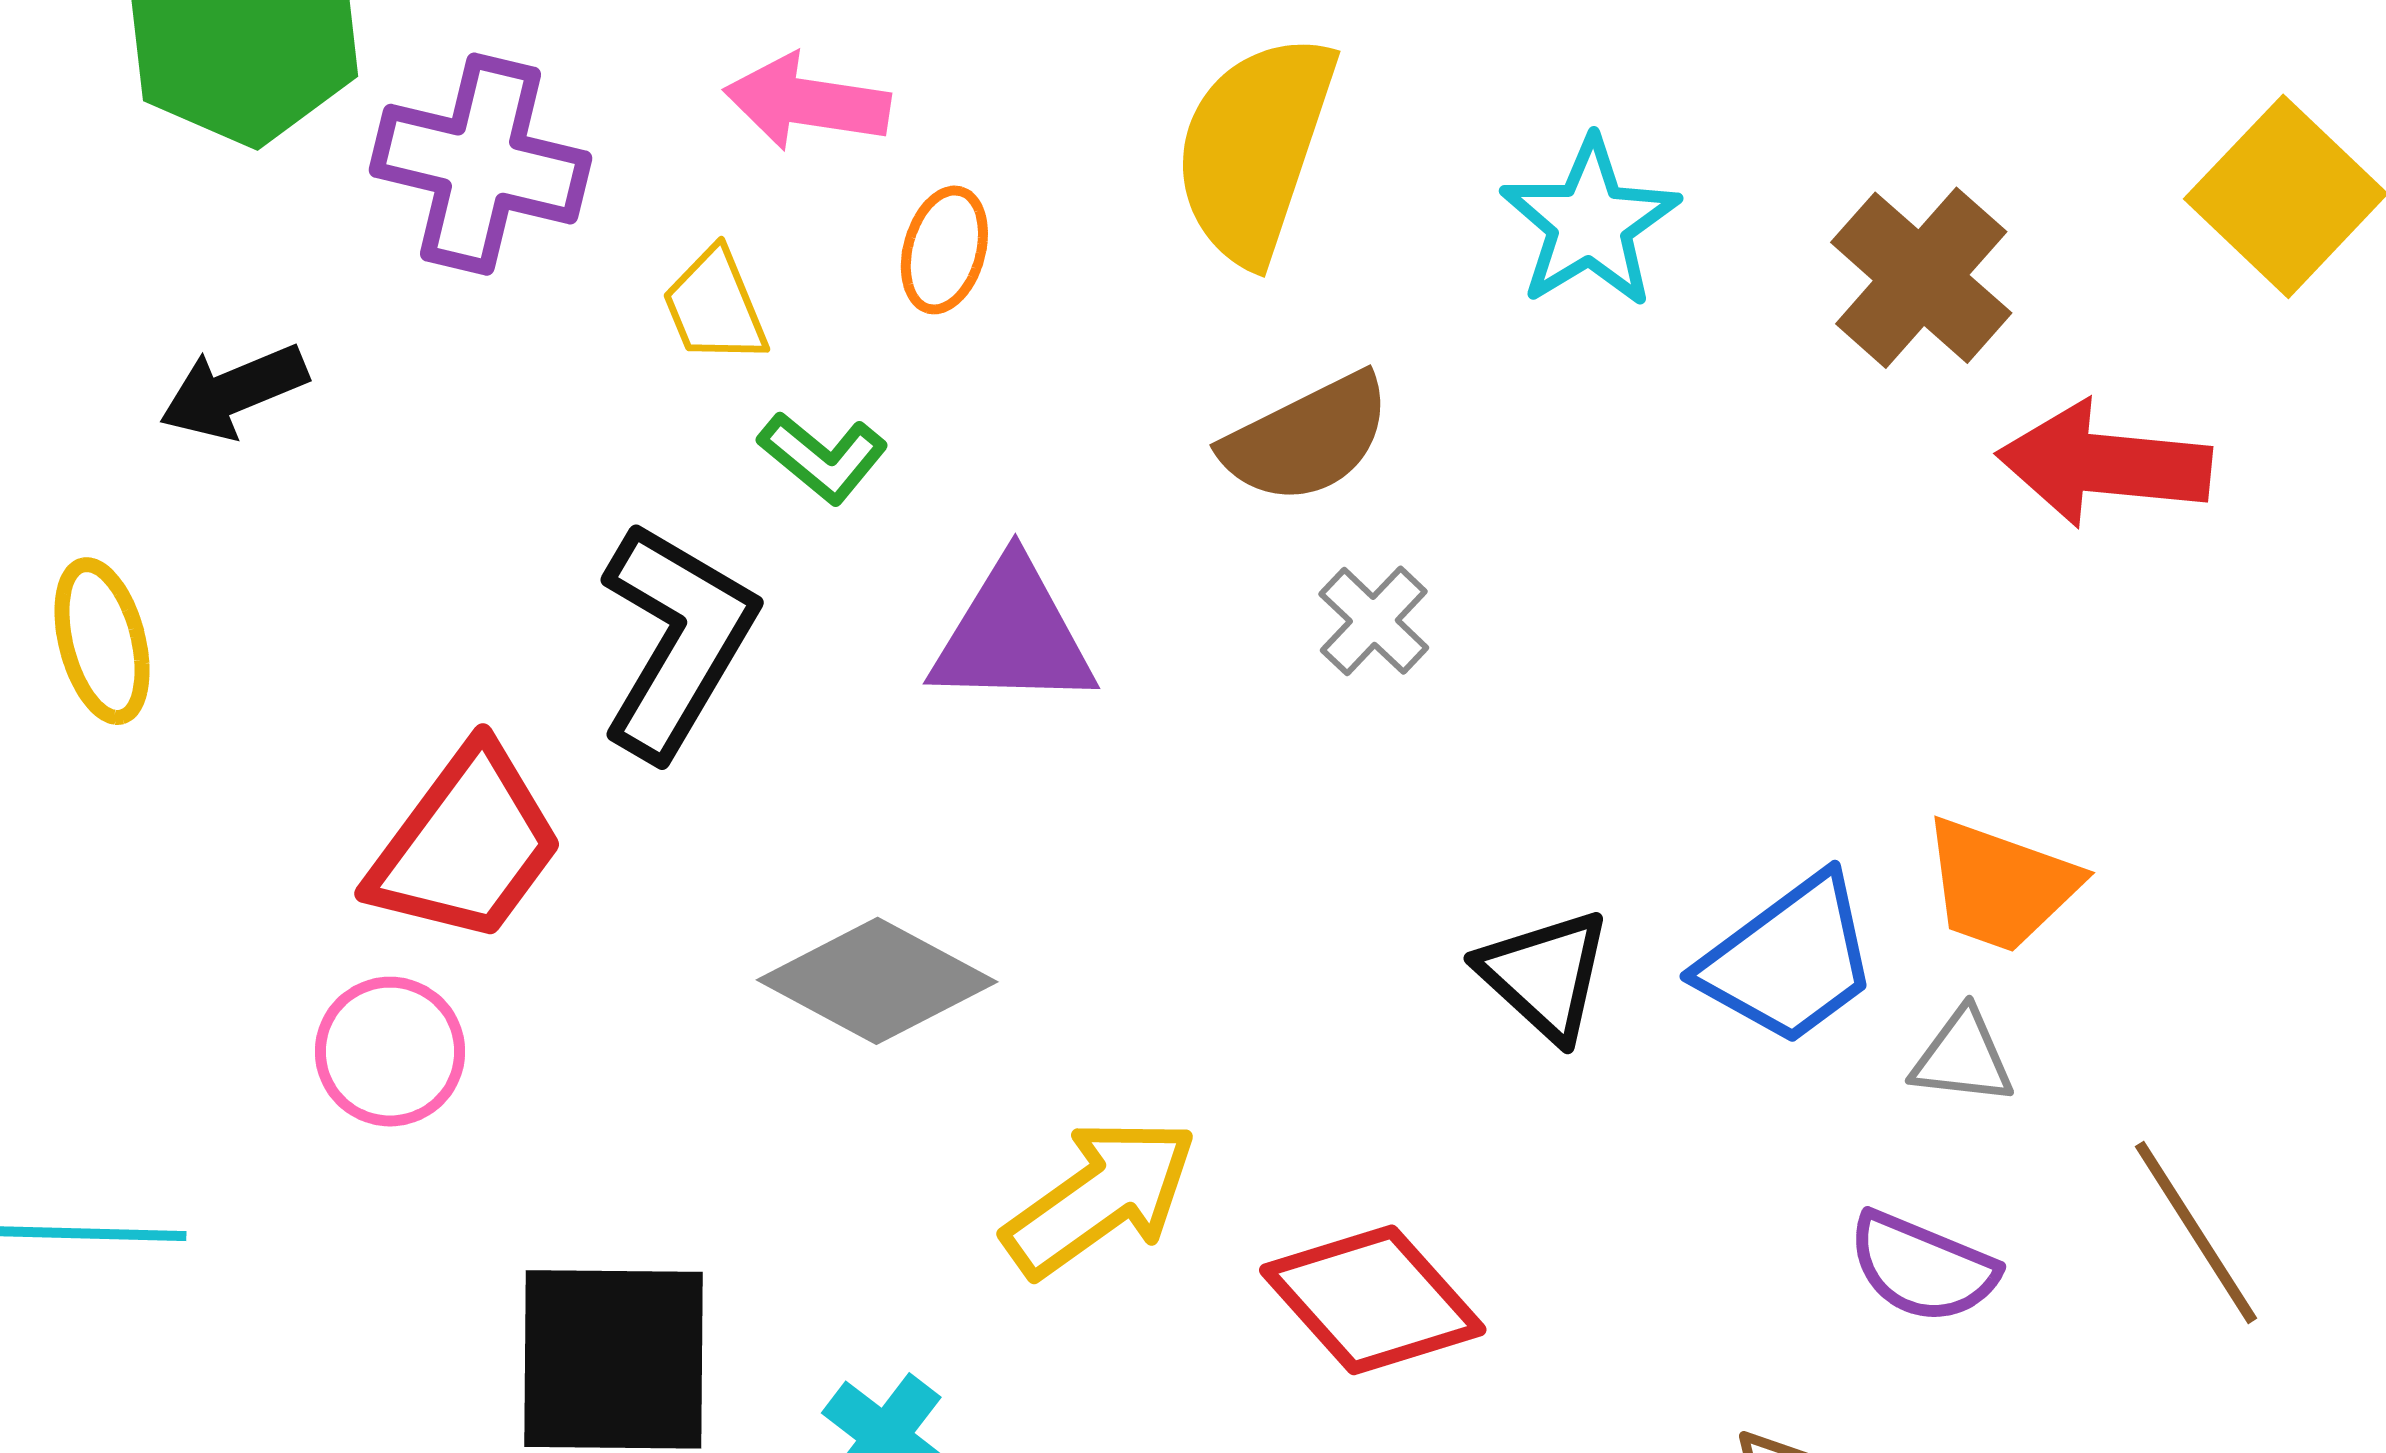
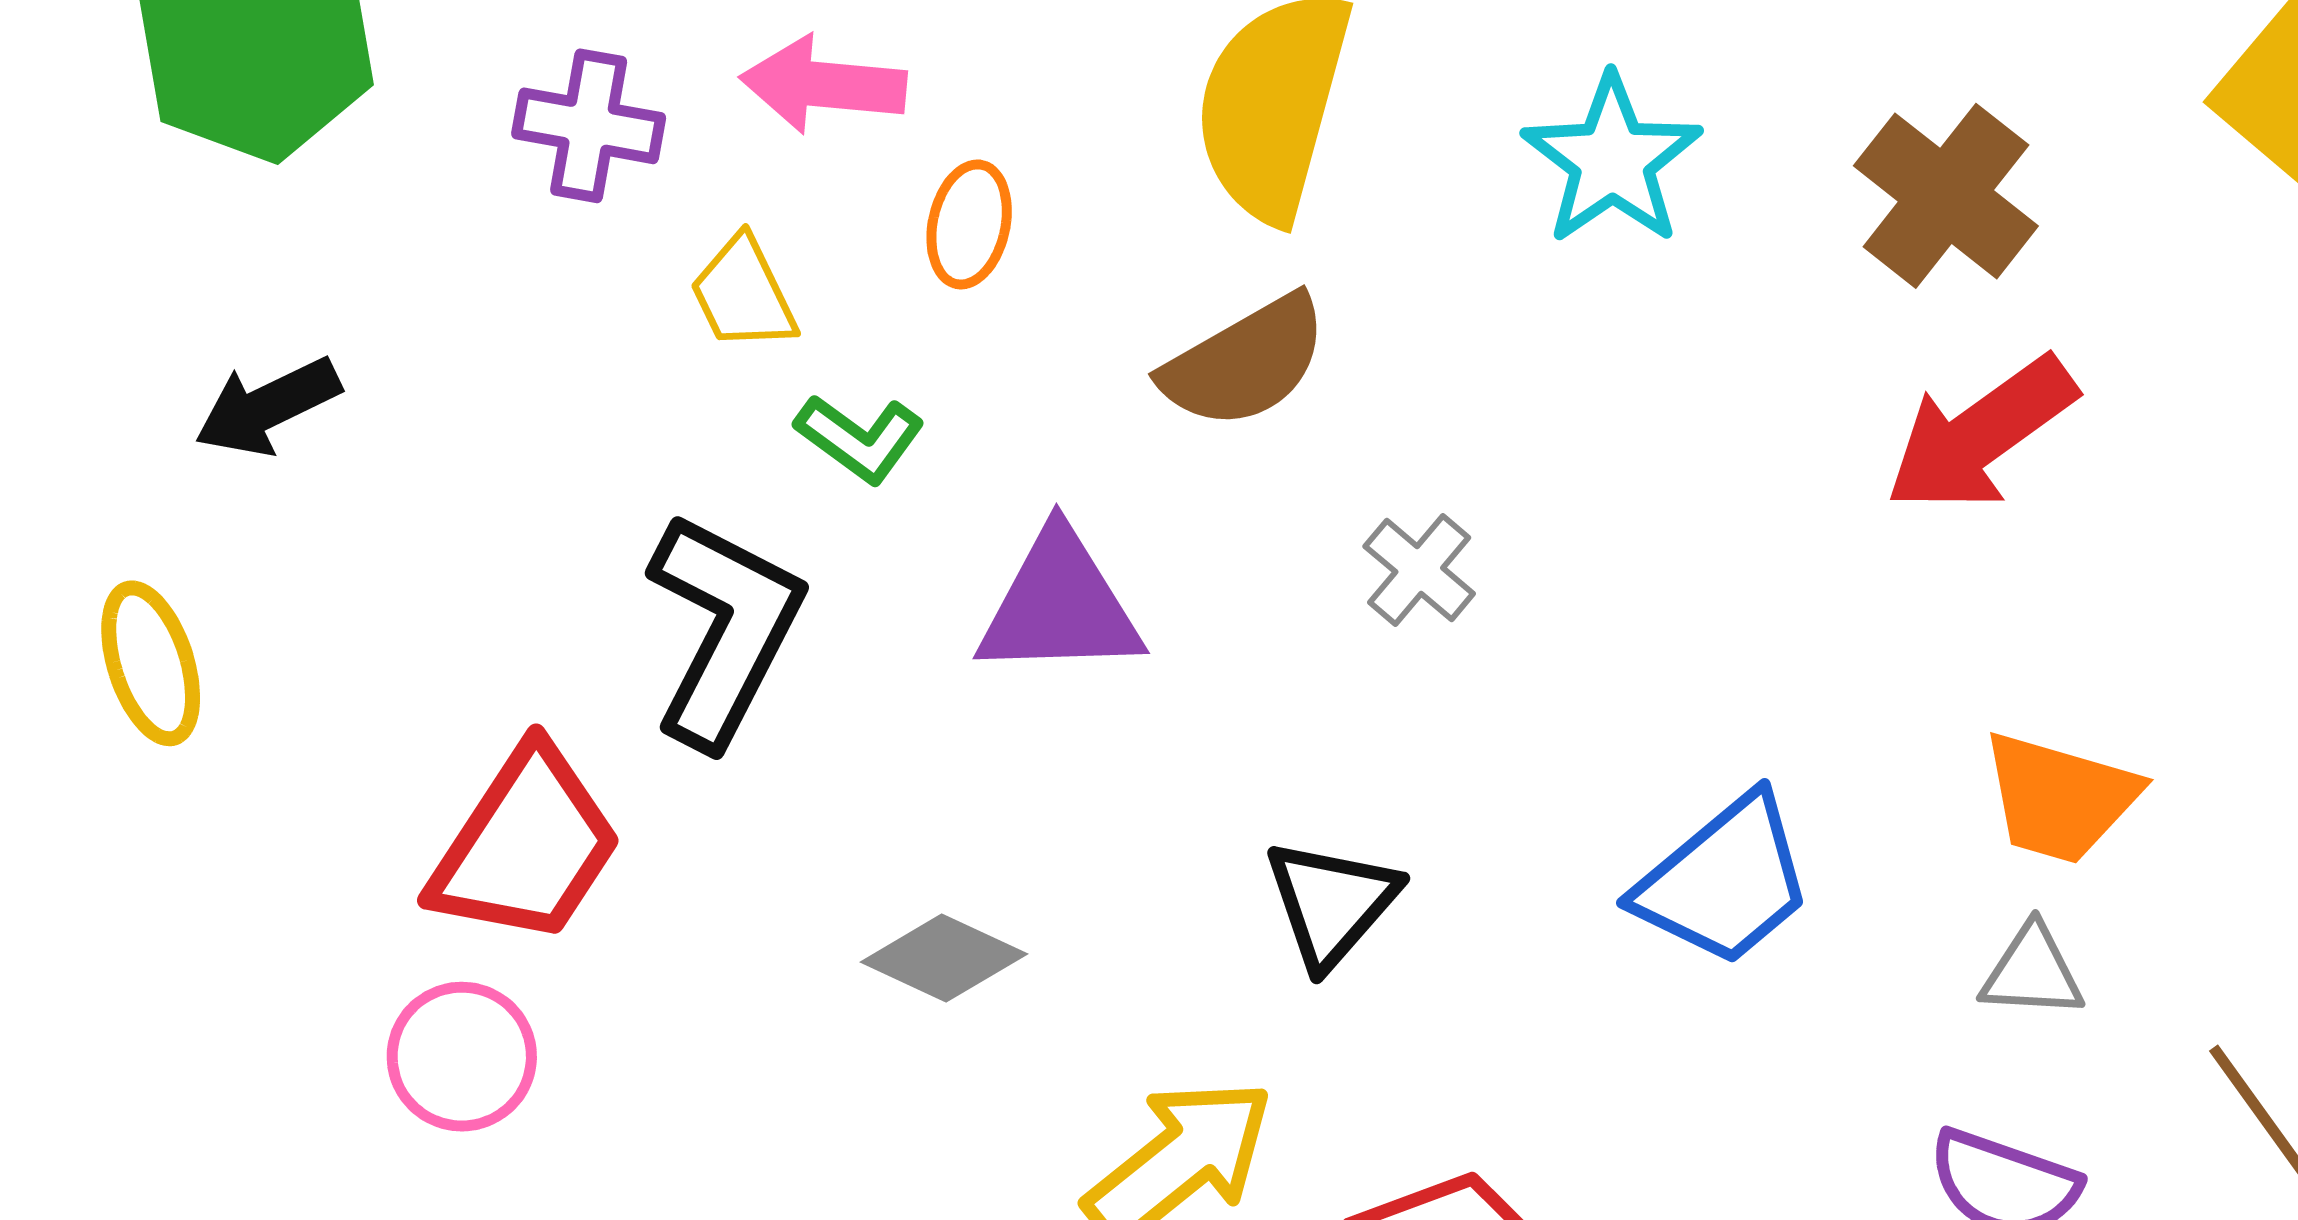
purple cross: (480, 164) -> (589, 126), moved, size x0.7
brown semicircle: (1307, 439) -> (1245, 362), moved
red arrow: (2104, 464) -> (1981, 434), moved, turned -38
blue trapezoid: (1789, 960) -> (1724, 881), moved
black triangle: (1545, 975) -> (1331, 903), moved, turned 32
gray diamond: (877, 981) -> (944, 958), size x0.7

